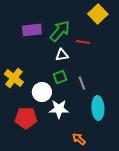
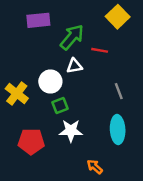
purple rectangle: (32, 30) -> (38, 20), moved
green square: (60, 77) -> (60, 105), moved
gray line: (82, 83) -> (119, 91), moved
white circle: (42, 92) -> (50, 82), moved

